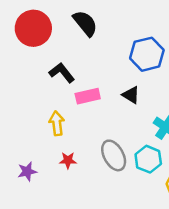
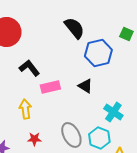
black semicircle: (85, 23) -> (74, 28), moved

